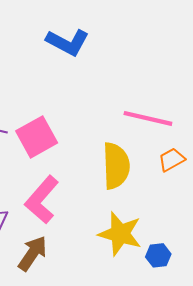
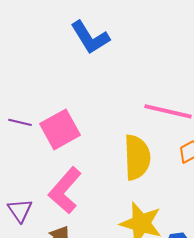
blue L-shape: (68, 42) -> (90, 37), turned 30

